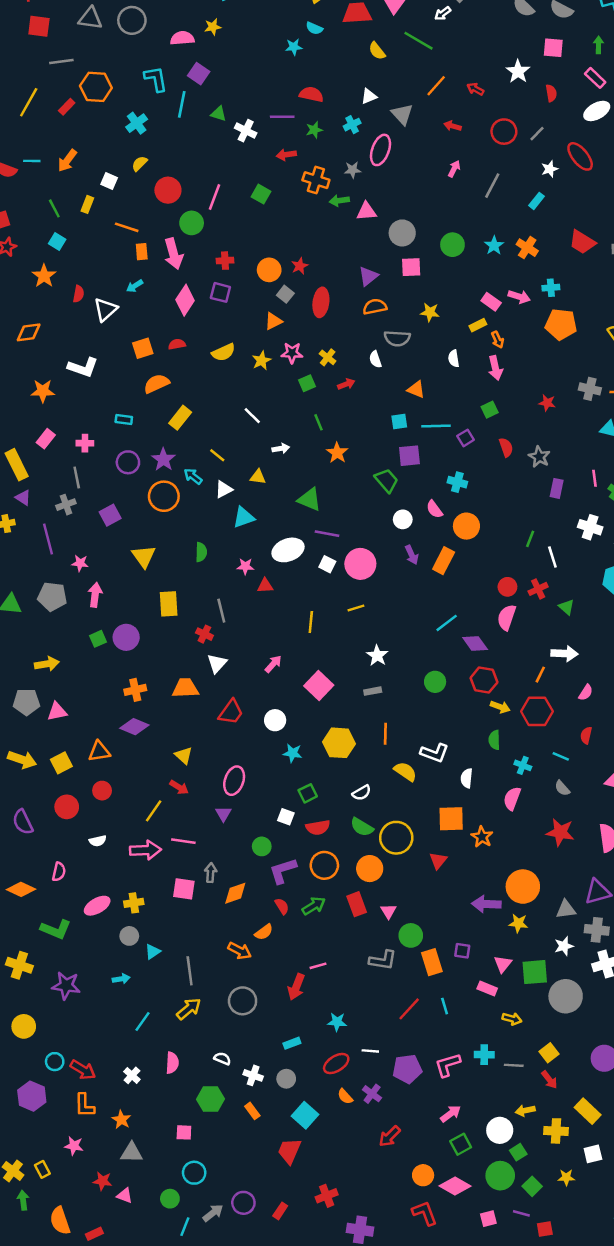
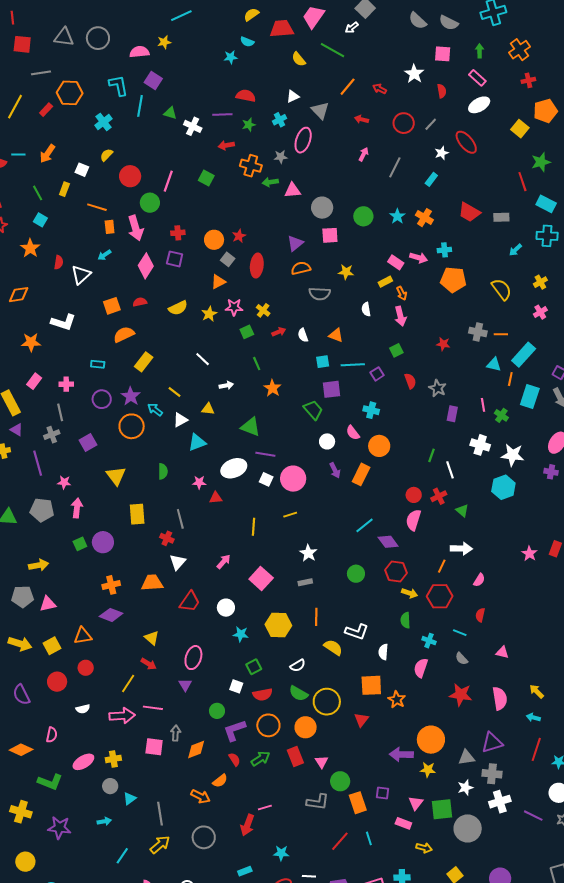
white semicircle: (375, 359) -> (303, 335), moved

